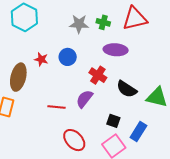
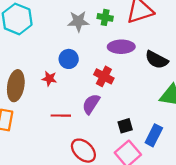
red star: (41, 59) -> (49, 79), moved
black semicircle: (127, 89) -> (157, 60), moved
black square: (113, 121) -> (125, 126), turned -32

